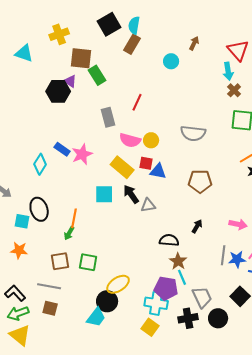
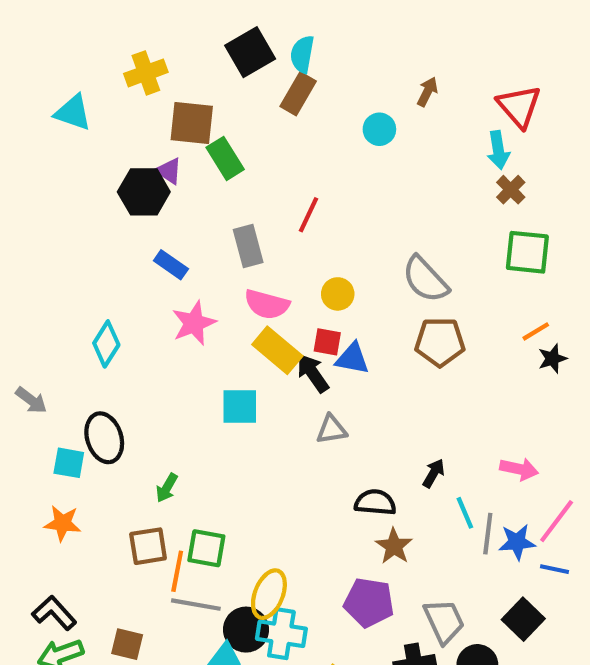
gray semicircle: (193, 133) -> (425, 279), turned 40
pink semicircle: (130, 140) -> (267, 304), moved
blue rectangle: (62, 149) -> (171, 265), moved
brown pentagon: (200, 181) -> (440, 342), moved
black arrow: (131, 194) -> (313, 373), moved
orange line: (74, 218) -> (177, 571), moved
cyan line: (182, 277) -> (465, 513), moved
yellow ellipse: (118, 284) -> (269, 594), turned -35
gray line: (49, 286) -> (196, 605), moved
cyan cross: (156, 303) -> (281, 634), moved

